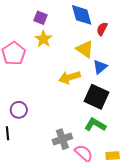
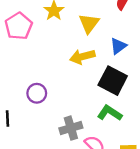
yellow triangle: (85, 49) -> (89, 23), moved, turned 30
purple circle: (19, 110) -> (37, 93), moved

